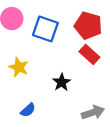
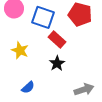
red rectangle: (89, 54) -> (57, 39), moved

